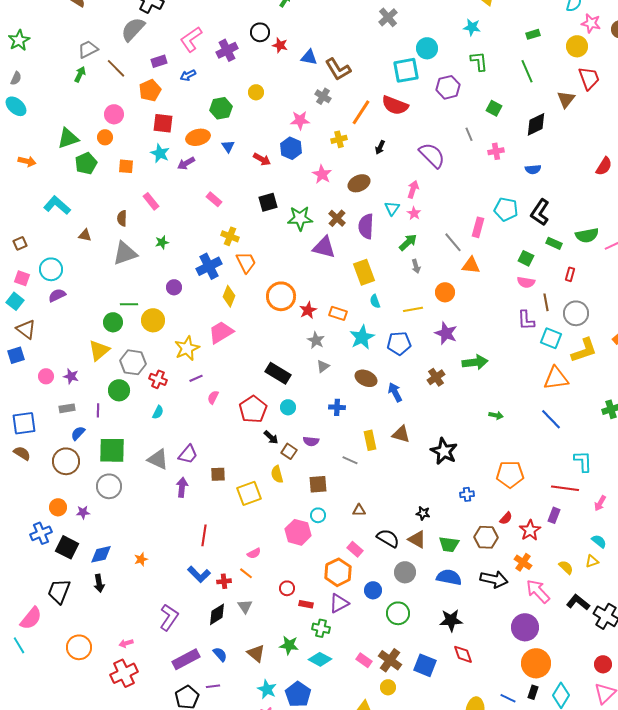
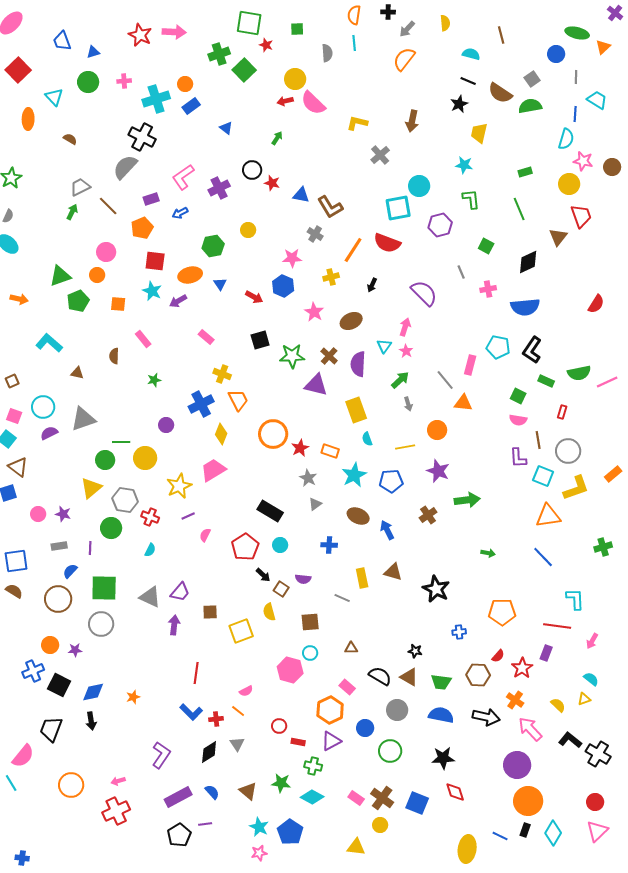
blue semicircle: (533, 169) -> (525, 307), size x1.8
gray triangle: (125, 253) -> (83, 419), moved

